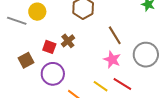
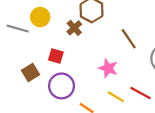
brown cross: (68, 41) -> (74, 28), moved
pink star: (112, 59) -> (108, 68), moved

